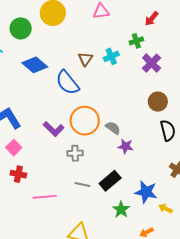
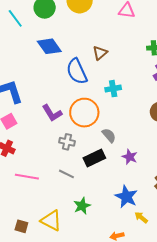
cyan cross: (111, 56) -> (113, 89), moved
gray semicircle: (113, 128) -> (109, 135), moved
purple star: (126, 146) -> (130, 157), moved
black rectangle: (110, 181) -> (94, 158), moved
green star: (121, 210) -> (82, 206), moved

